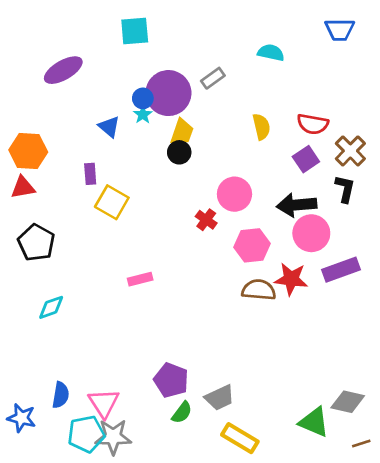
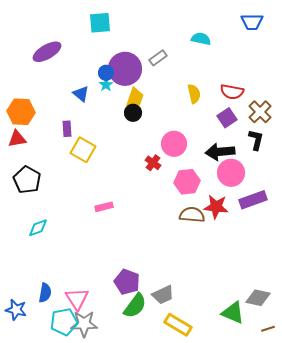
green semicircle: (182, 413) -> (135, 306), size x1.5

